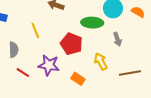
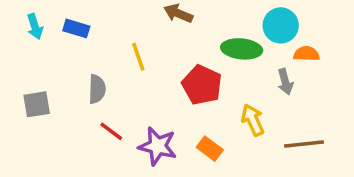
orange semicircle: (138, 12) -> (306, 54), moved, turned -32
purple star: (49, 65) -> (158, 146), moved

